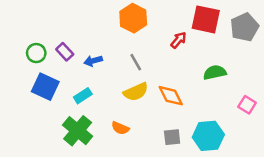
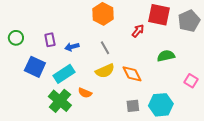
purple rectangle: (65, 52) -> (50, 40), turned 32
green circle: (36, 53) -> (16, 38), moved
cyan rectangle: (83, 96) -> (64, 74), size x1.5
orange semicircle: (120, 128) -> (85, 93), moved

